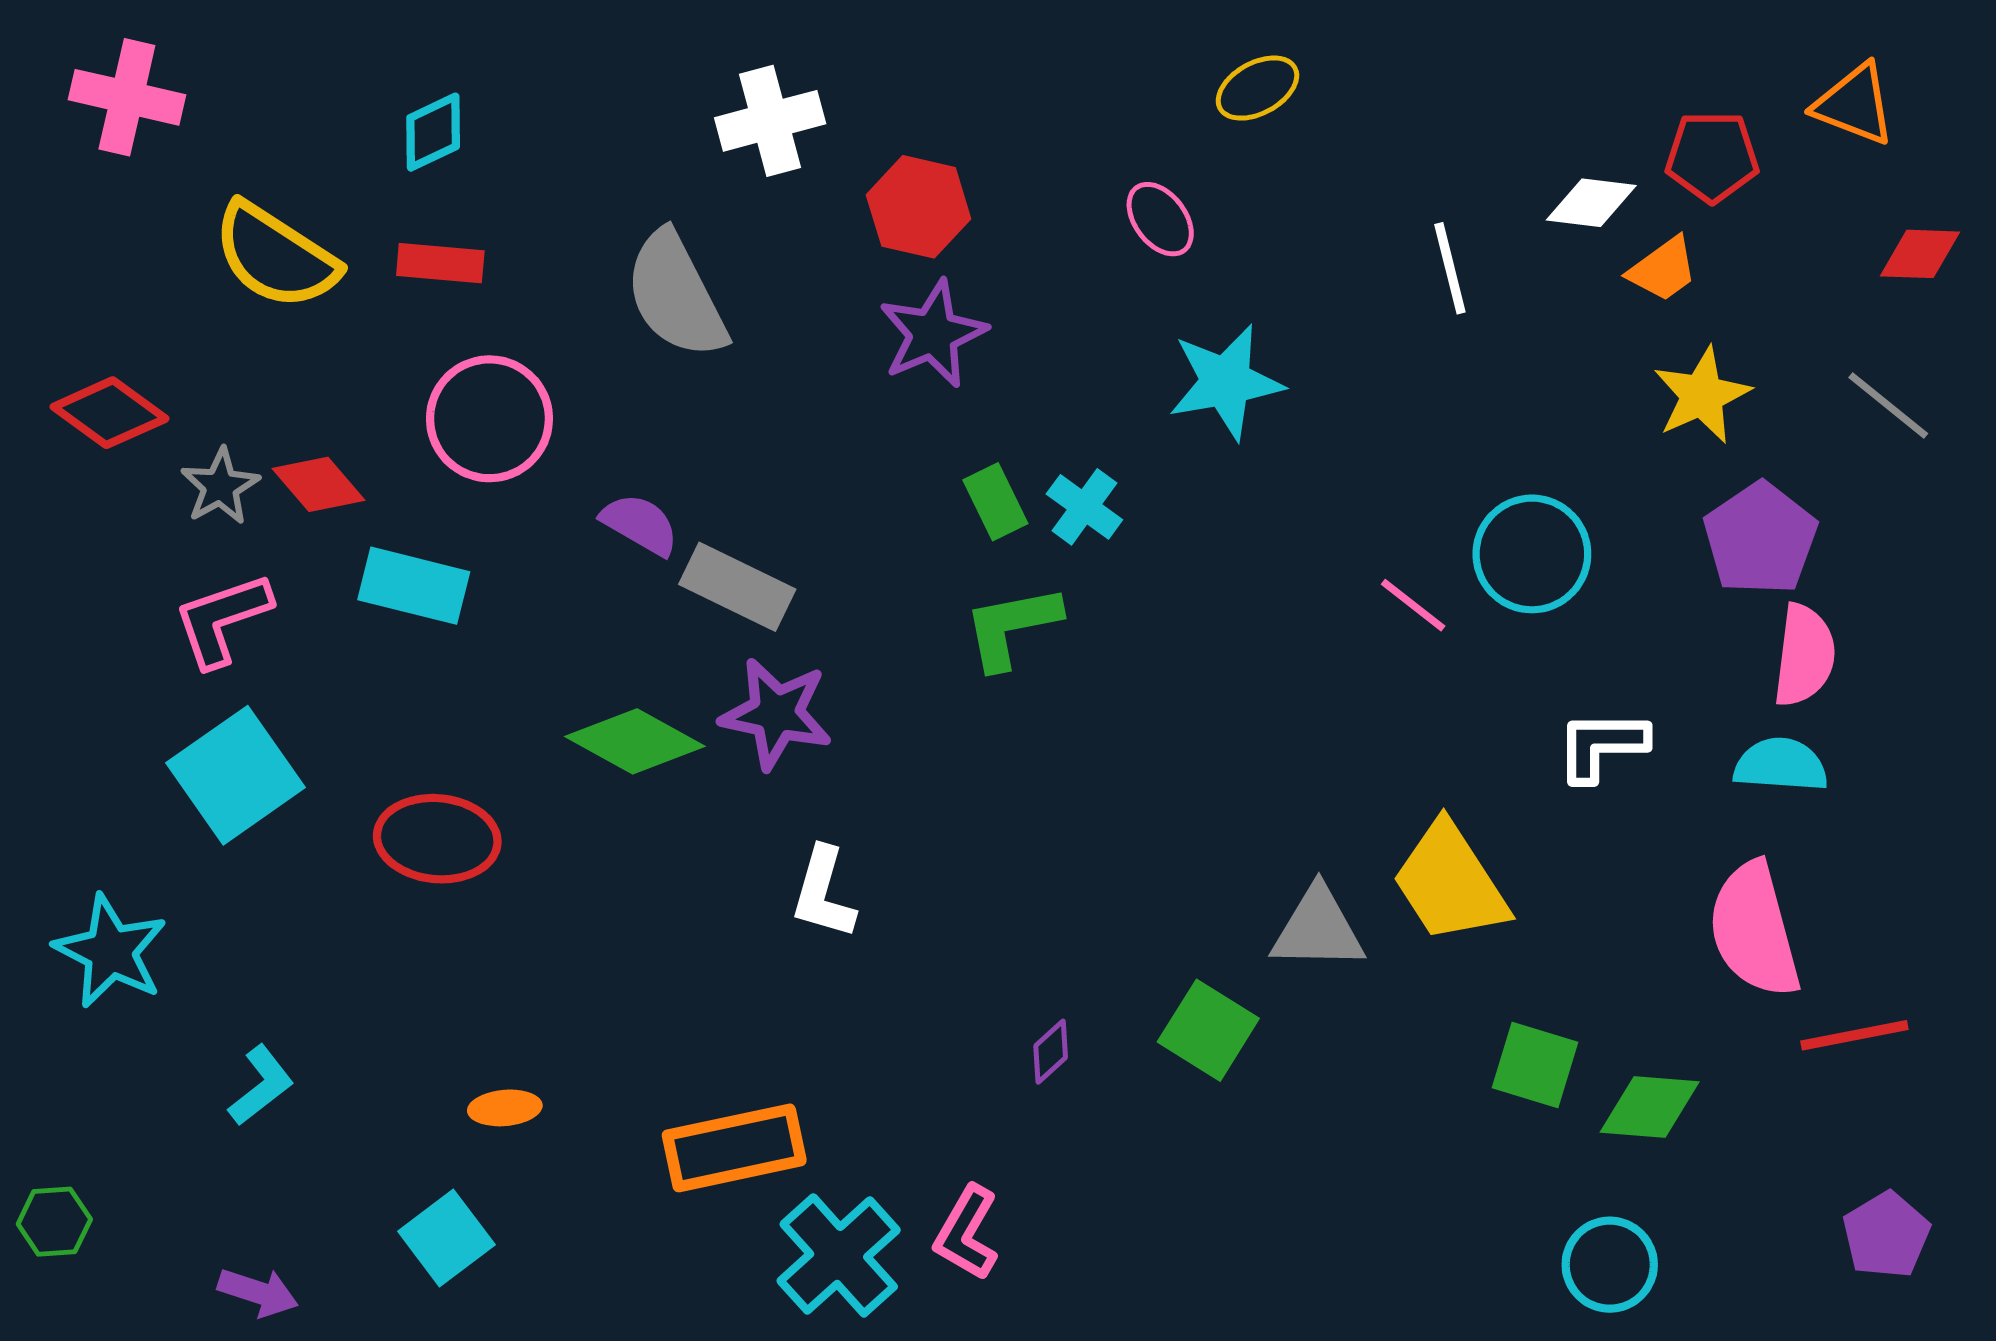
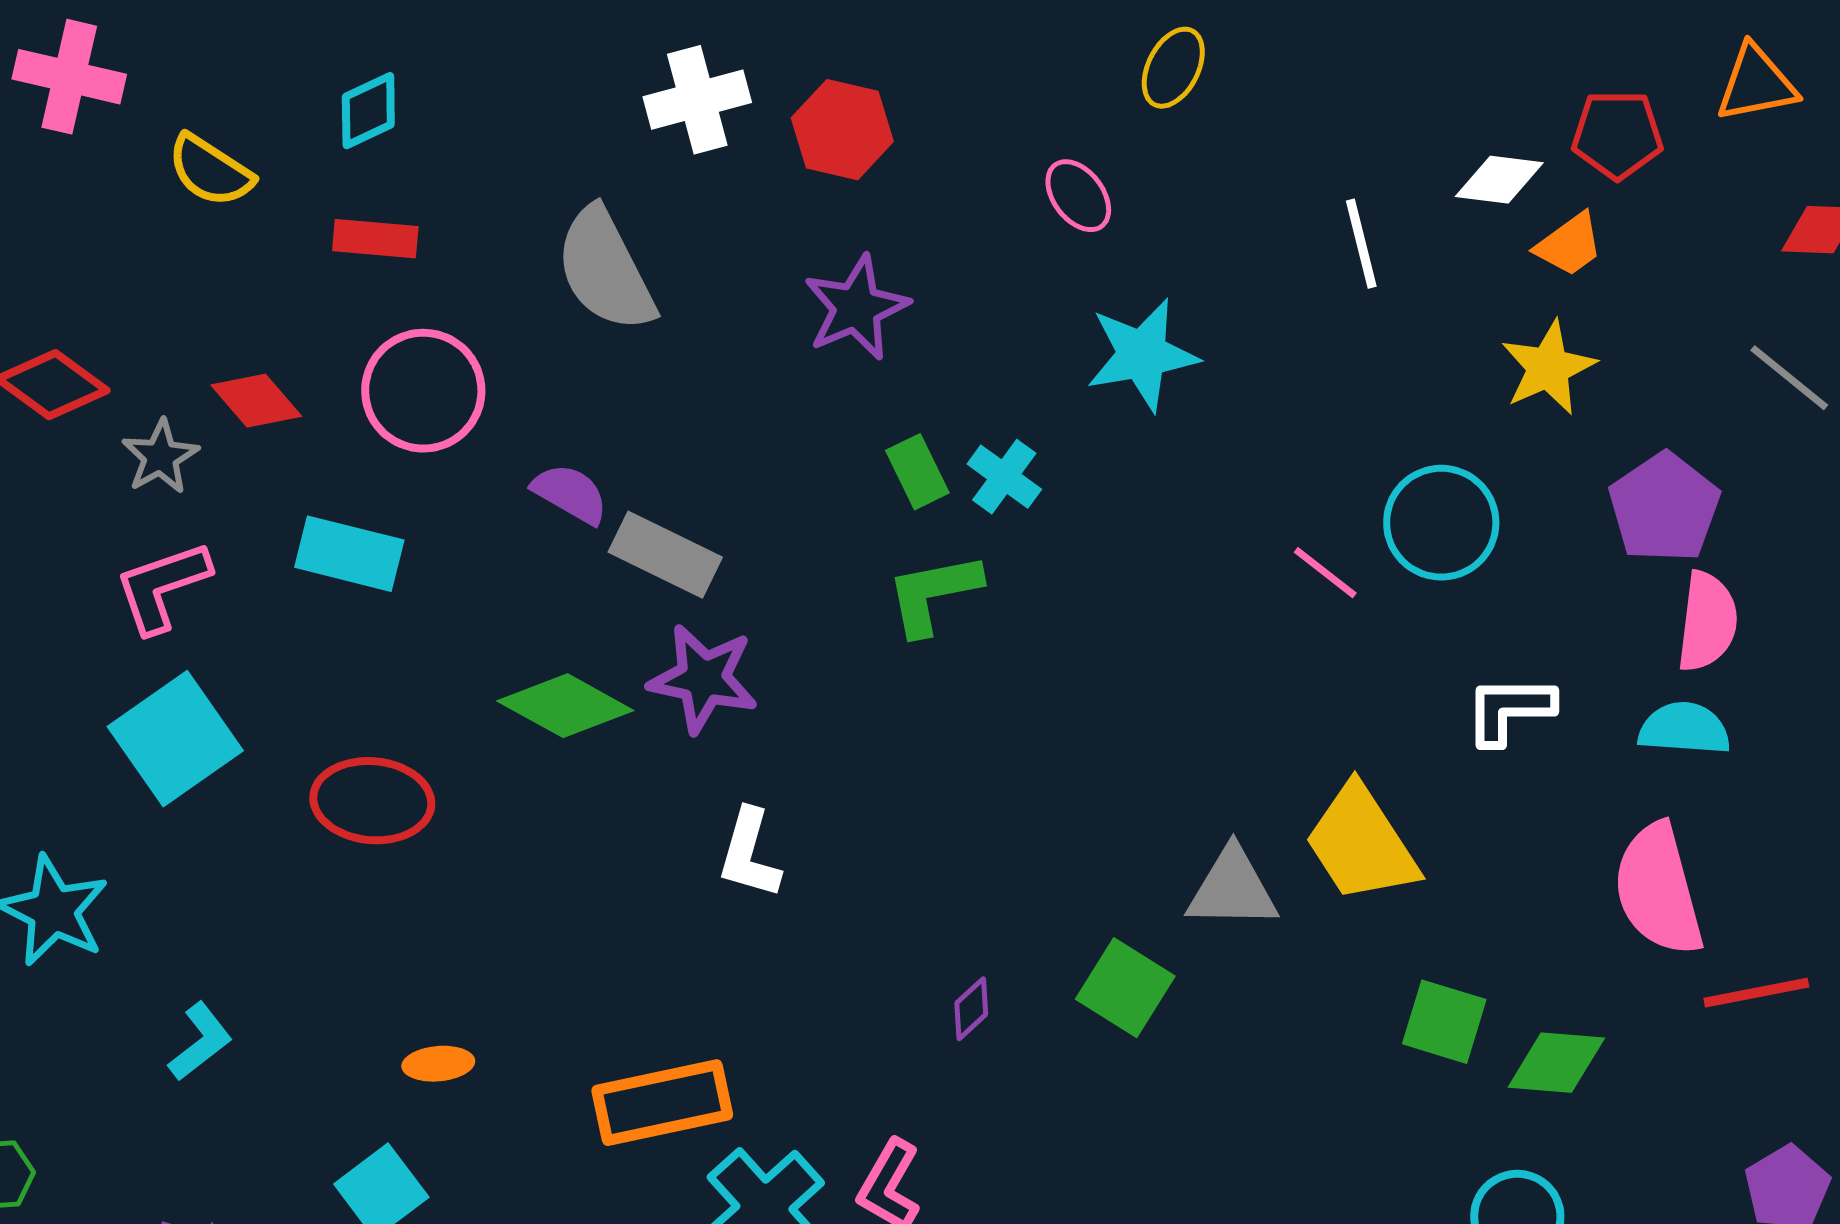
yellow ellipse: (1257, 88) -> (1173, 68), turned -34
orange triangle: (1854, 104) -> (1756, 84), turned -32
red hexagon: (919, 207) -> (842, 130), moved
yellow semicircle: (275, 256) -> (210, 171), moved, size x0.7
yellow star: (1702, 395) -> (1548, 368), moved
red diamond: (318, 484) -> (256, 401), moved

